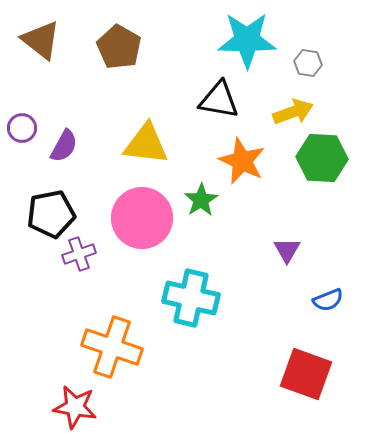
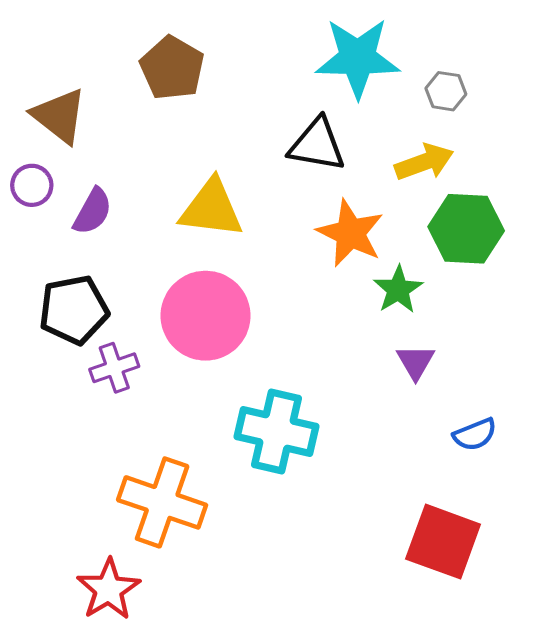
brown triangle: (41, 40) -> (59, 116), moved
green star: (201, 200) -> (398, 290), moved
red star: (75, 407) -> (109, 589), turned 30

